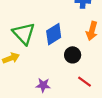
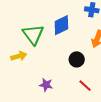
blue diamond: (54, 34) -> (61, 25), moved

